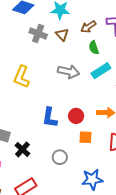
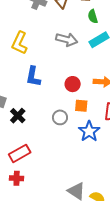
blue L-shape: (50, 118) -> (33, 77), moved
gray circle: (60, 157) -> (60, 117), moved
blue star: (92, 179) -> (89, 131), moved, turned -30

